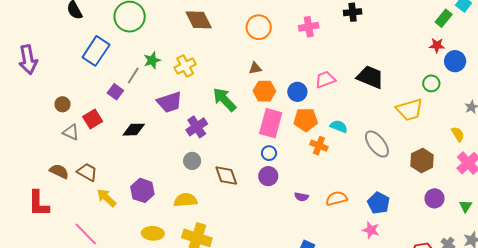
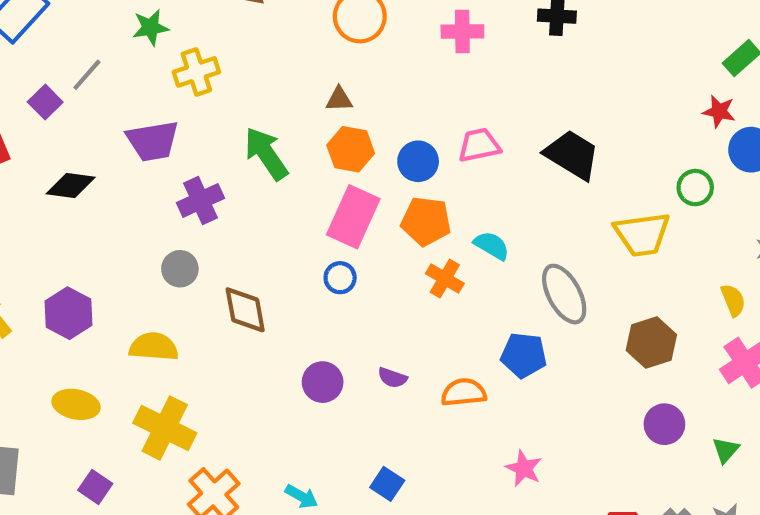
green star: (152, 60) -> (151, 27), moved
purple circle: (268, 176) -> (323, 382), moved
blue pentagon: (379, 203) -> (524, 355), moved, turned -30

